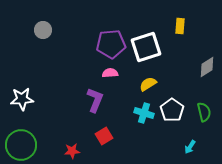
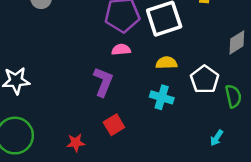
yellow semicircle: (148, 84) -> (166, 63), turned 30
white pentagon: (172, 110) -> (205, 79), moved

